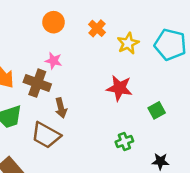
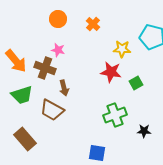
yellow star: (128, 43) -> (122, 49), moved, turned 30
green square: (157, 110) -> (136, 83), moved
green cross: (124, 141) -> (115, 115), size x1.6

